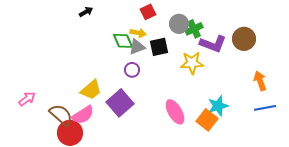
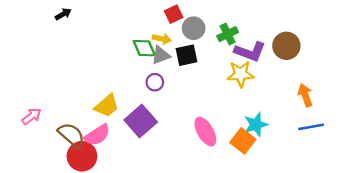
black arrow: (86, 12) -> (63, 14), moved
gray circle: (179, 24) -> (194, 28), moved
yellow star: (192, 63) -> (241, 74), moved

